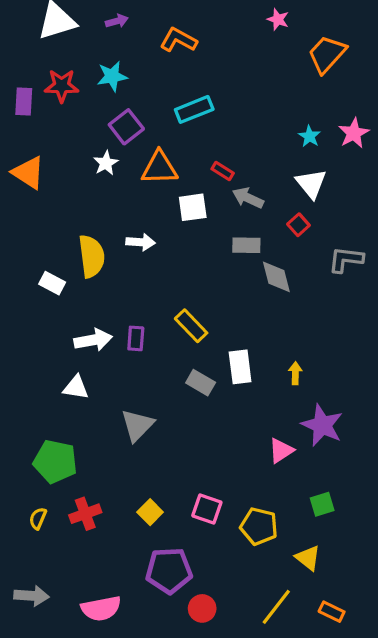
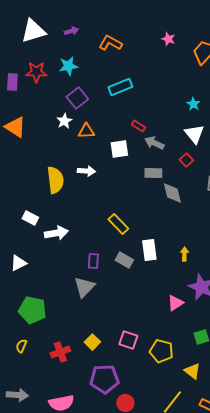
pink star: (278, 19) -> (168, 39), moved
orange triangle: (159, 168) -> (86, 131), moved, size x0.7
white rectangle: (52, 283) -> (30, 218), moved
purple rectangle: (136, 338) -> (93, 261), moved
white triangle: (76, 387) -> (18, 263), moved, turned -36
red cross: (85, 514) -> (60, 352), moved

